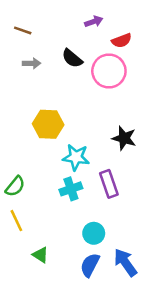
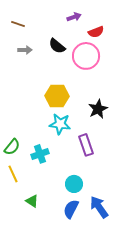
yellow hexagon: (48, 124) -> (57, 96), moved
black star: (124, 138) -> (98, 109), turned 30
cyan cross: (71, 189) -> (40, 154), moved

